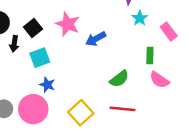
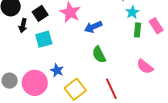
green rectangle: (150, 55) -> (137, 30), moved
green semicircle: (119, 79) -> (99, 55), moved, turned 96
blue star: (47, 85) -> (57, 70), moved
red line: (123, 109) -> (111, 89), turned 55

